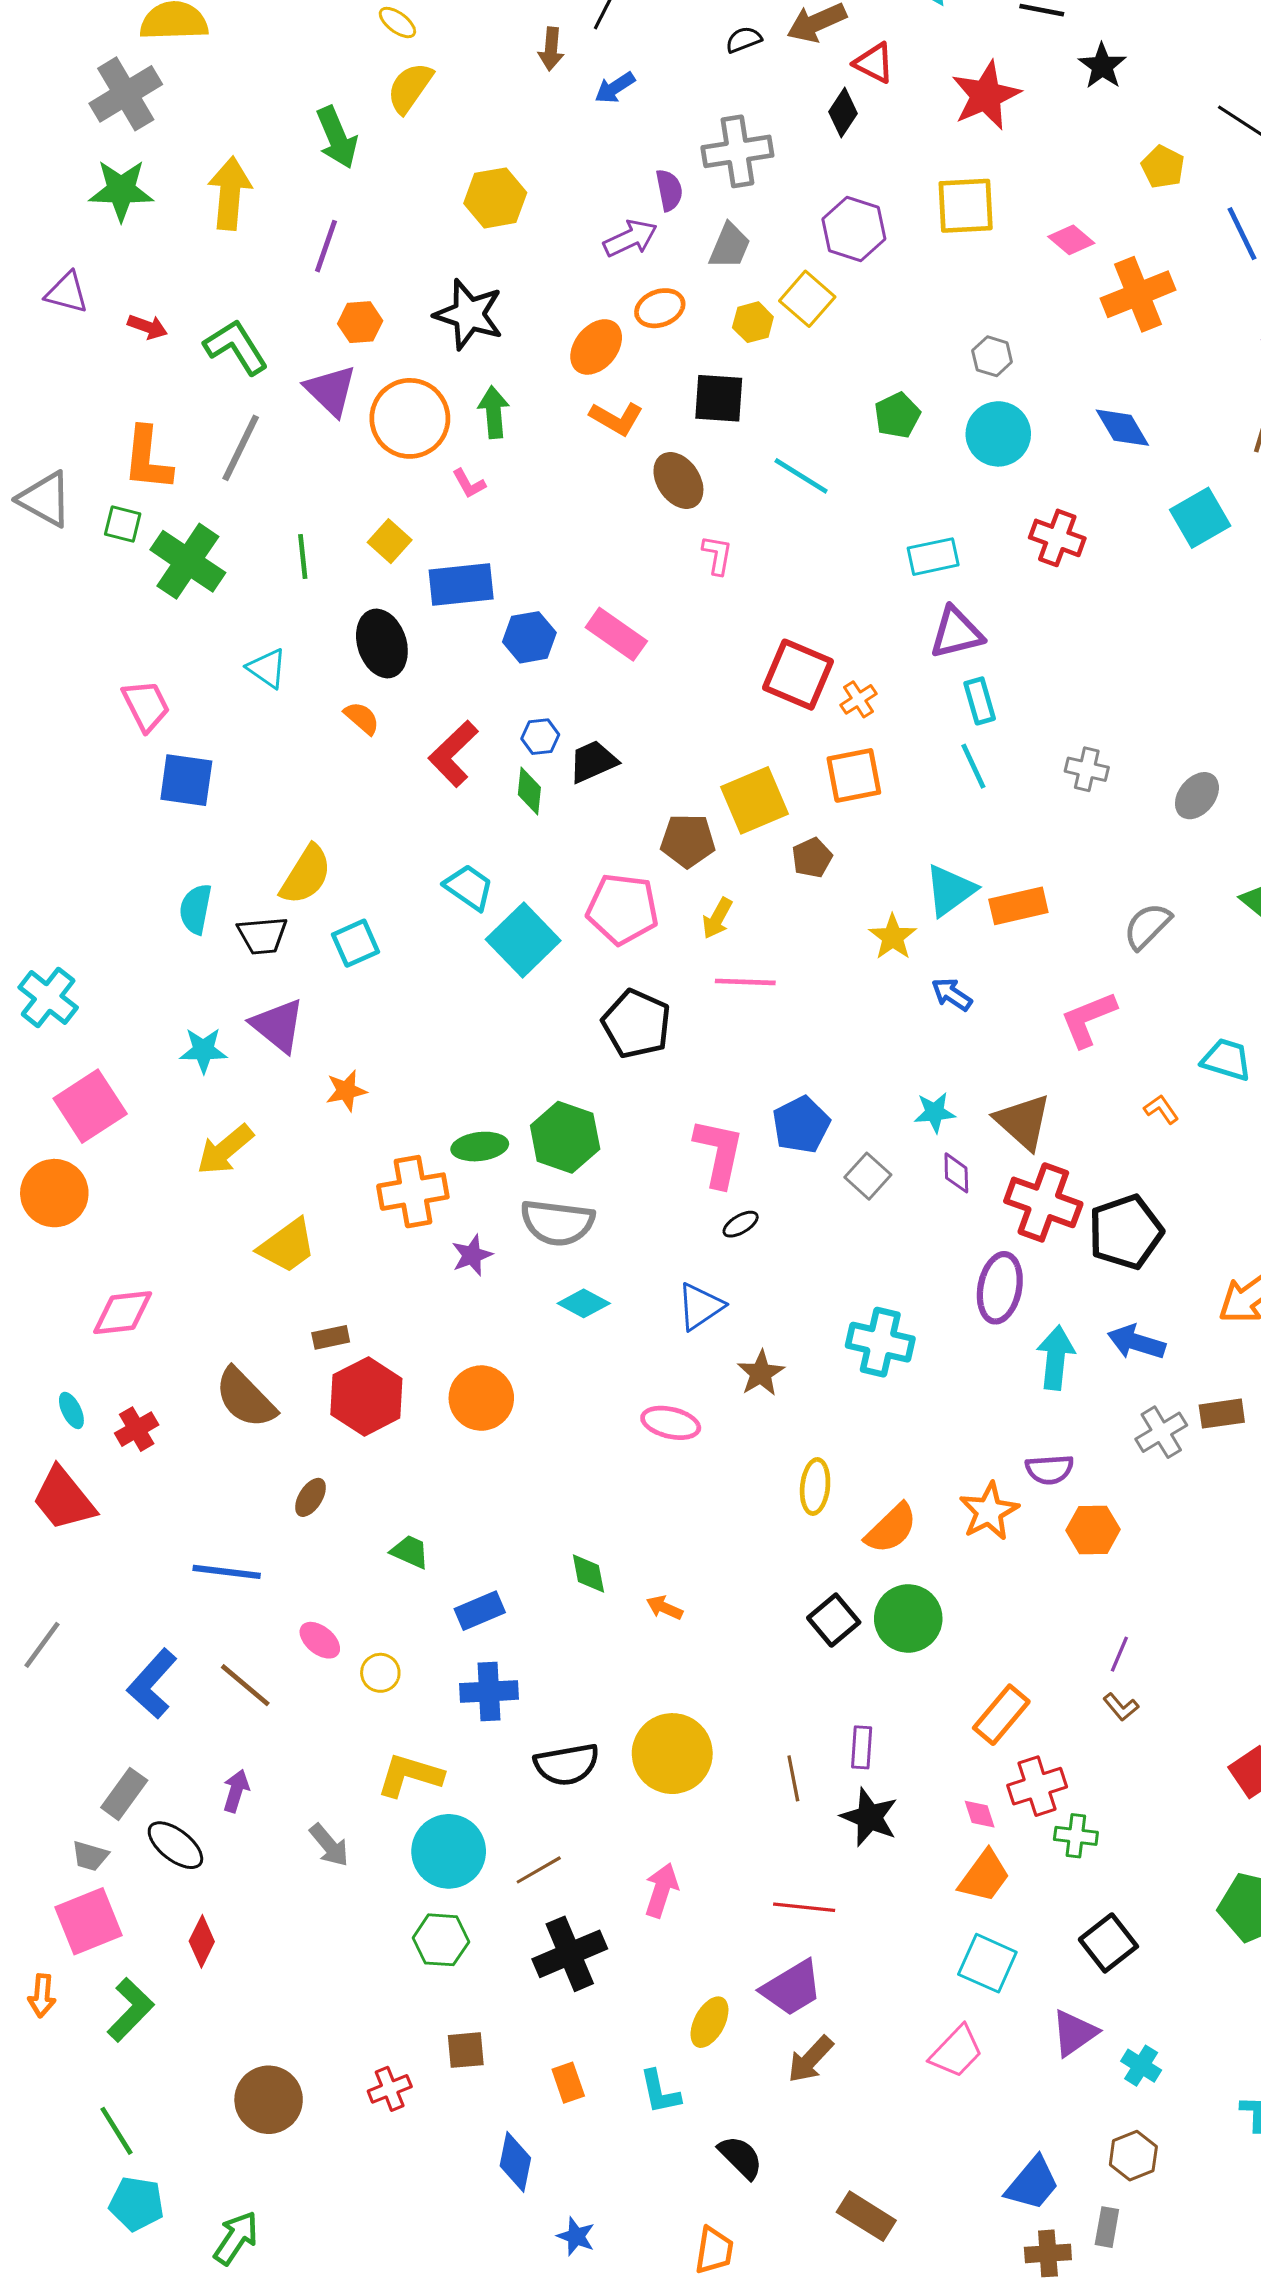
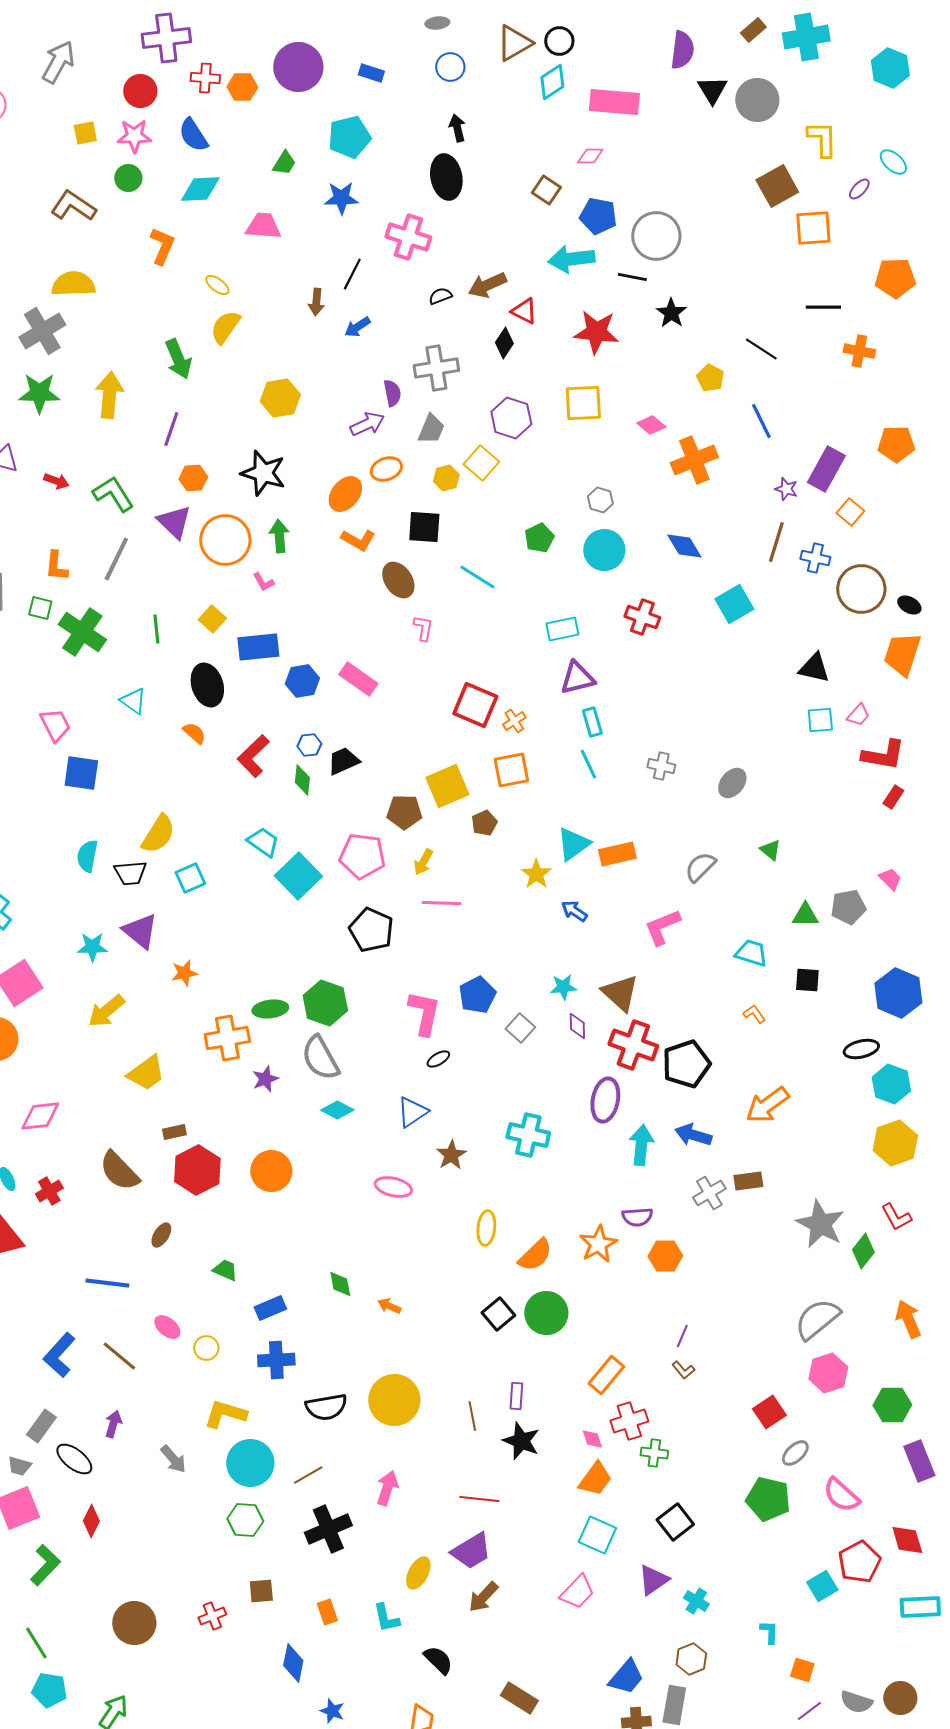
red star: (986, 95) -> (596, 332), turned 30
orange L-shape: (147, 459) -> (56, 566), size x0.7
orange L-shape: (1161, 1109) -> (754, 1014), moved
gray semicircle: (557, 1223) -> (320, 1058), turned 54
gray rectangle: (1107, 2227) -> (674, 1705), size x1.5

